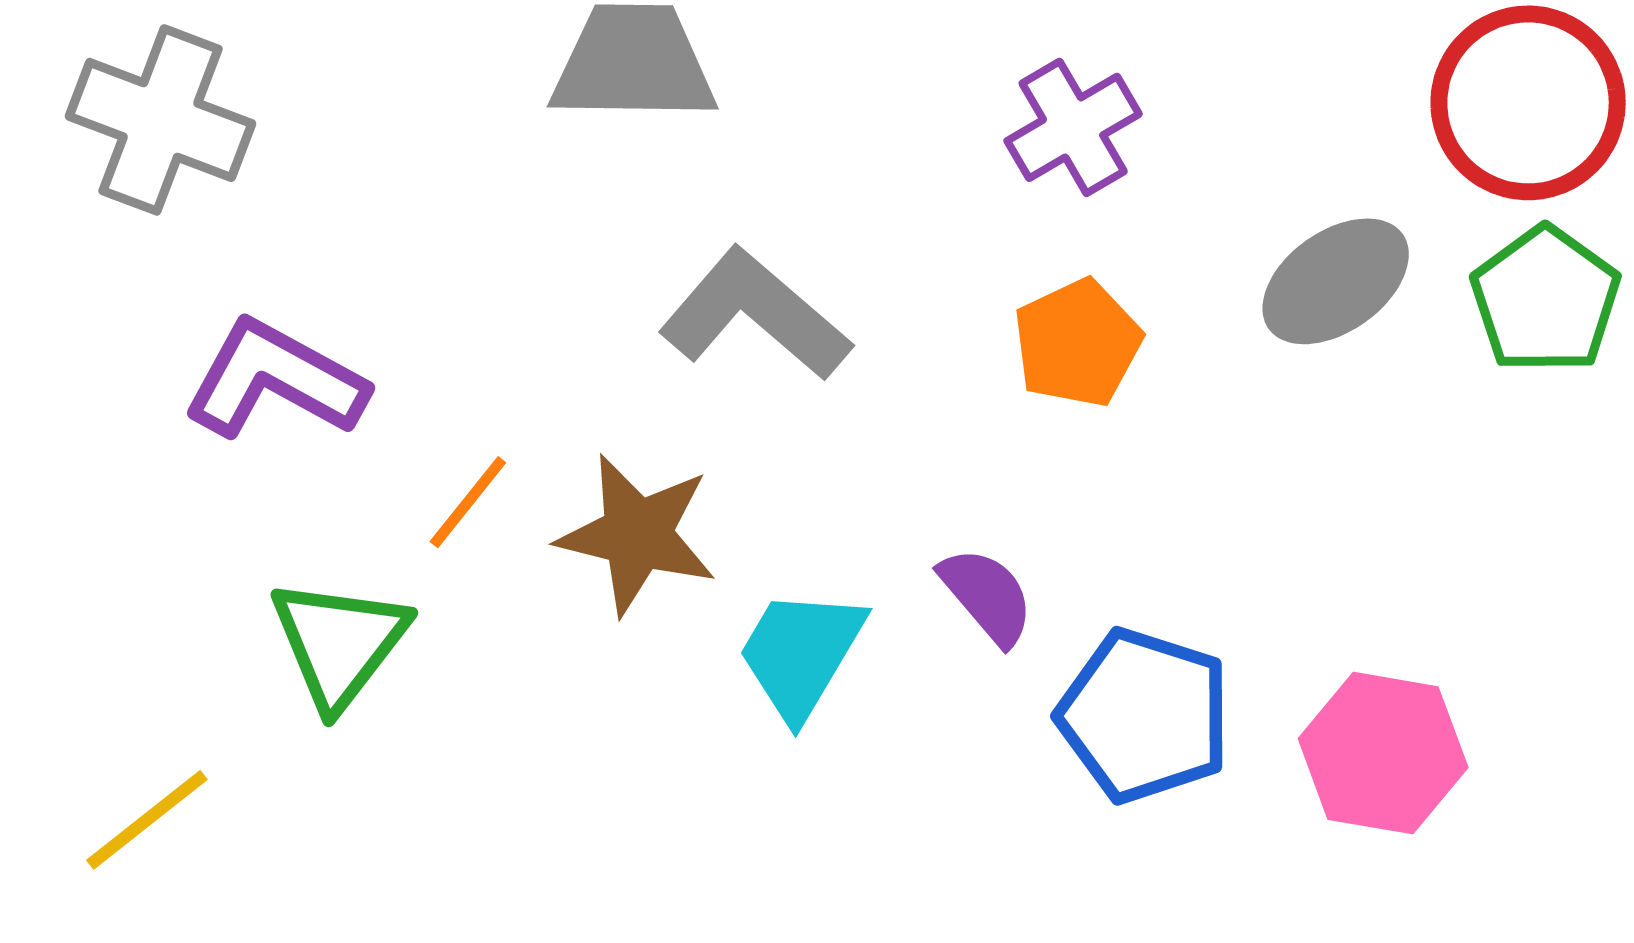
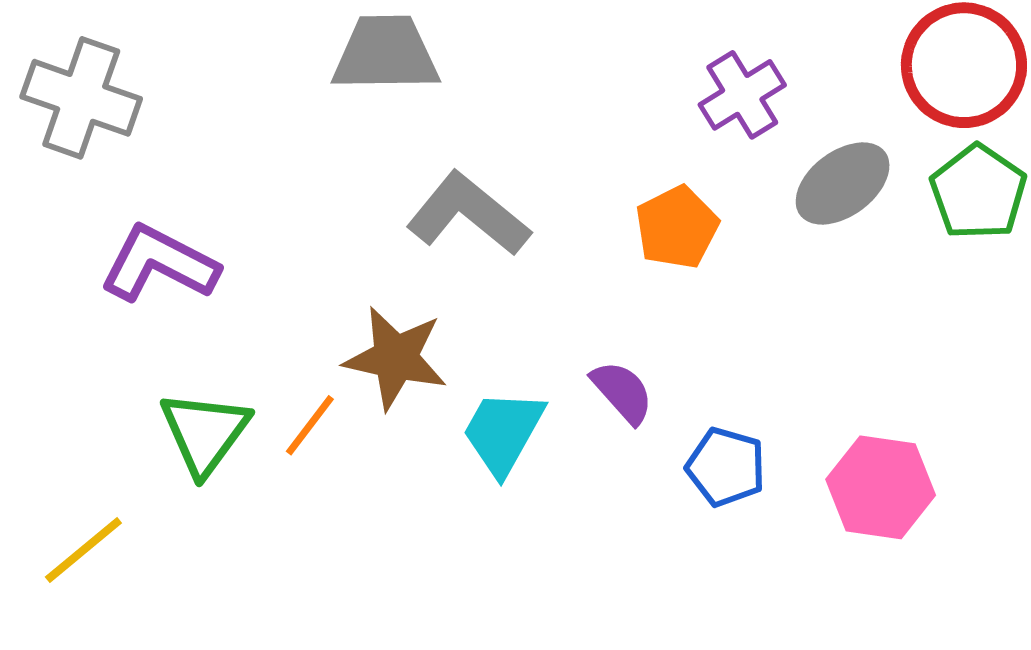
purple cross: (1073, 127) -> (742, 95), moved
orange line: (468, 502) -> (310, 425), moved
blue pentagon: (1144, 716) -> (726, 467), size x0.7

